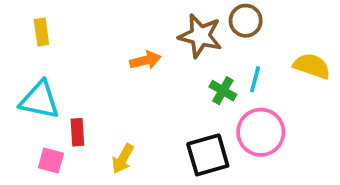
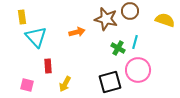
yellow semicircle: (312, 66) -> (165, 20), moved
cyan triangle: (40, 100) -> (36, 37), moved, turned 35
red rectangle: (77, 132) -> (48, 66), moved

